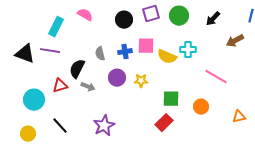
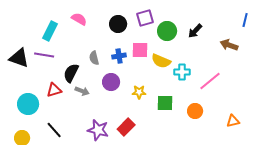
green circle: (179, 16) -> (167, 31), moved
black arrow: (213, 19) -> (195, 31), moved
brown arrow: (235, 41) -> (229, 45), turned 48
cyan cross: (188, 50) -> (182, 72), moved
pink line: (216, 77) -> (210, 81), turned -70
yellow star: (141, 81) -> (139, 92), moved
red rectangle: (164, 123) -> (126, 127), moved
purple star: (104, 126) -> (98, 130), turned -30

